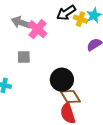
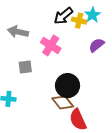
pink cross: (37, 29) -> (51, 45), moved
brown diamond: (70, 97) -> (63, 102), moved

